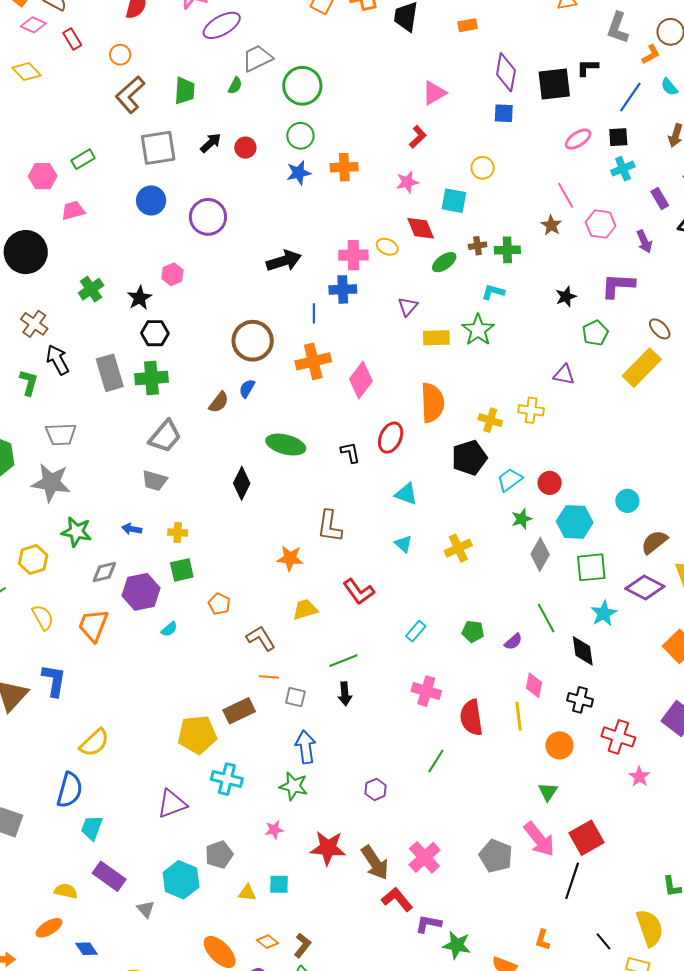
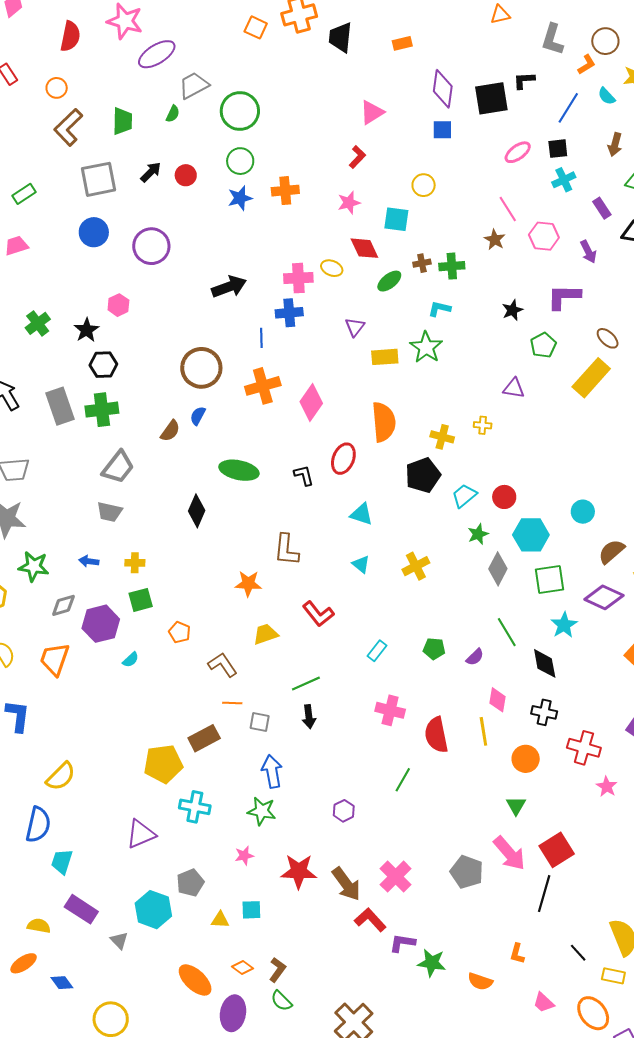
yellow cross: (531, 410) -> (483, 425), size x0.7

